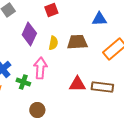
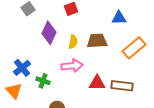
pink arrow: (40, 68) -> (72, 66), moved, turned 80

